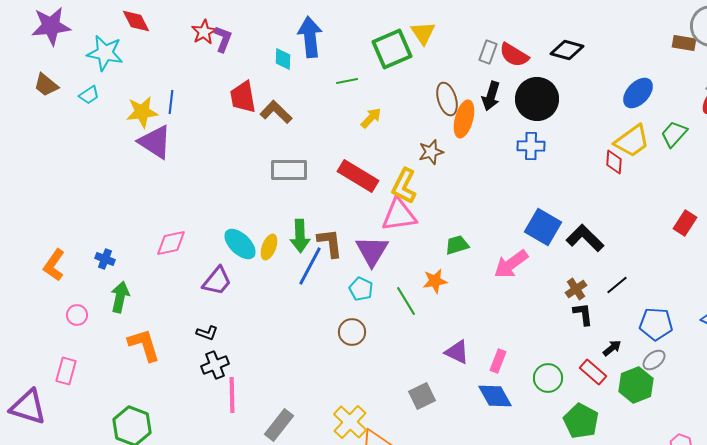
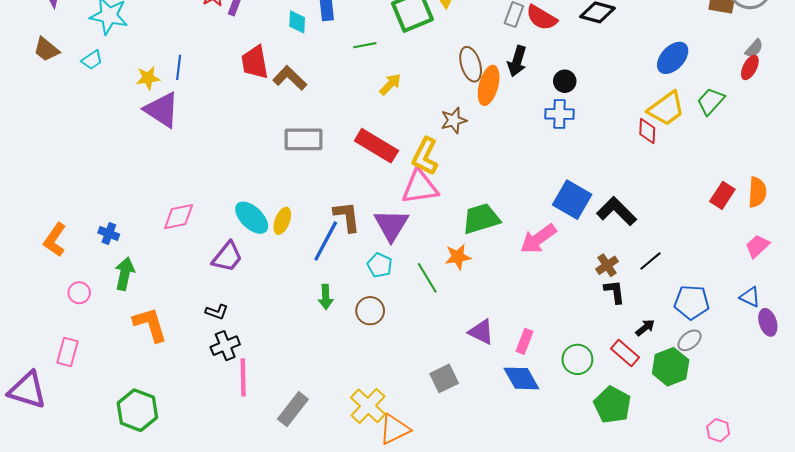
black circle: (537, 99) -> (565, 81), moved, size x0.5
yellow star: (142, 112) -> (148, 78), size x0.7
green arrow: (300, 236) -> (326, 297), moved, size x0.7
green trapezoid: (457, 245) -> (481, 219), size x1.5

